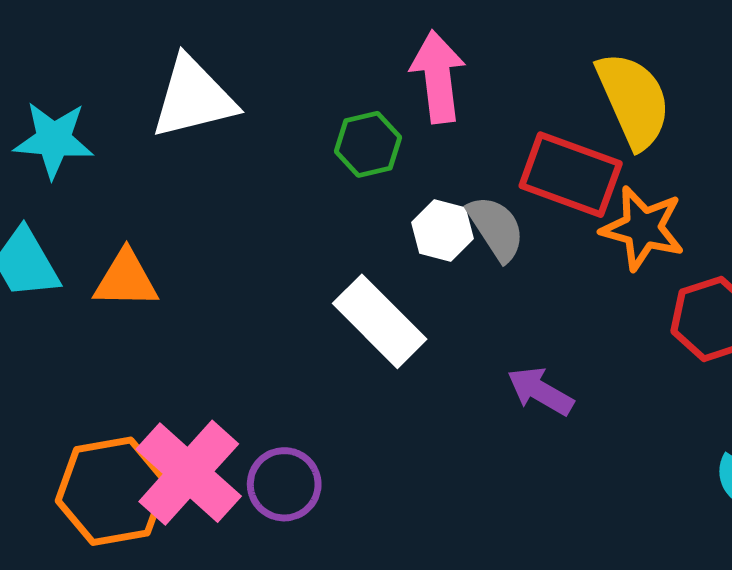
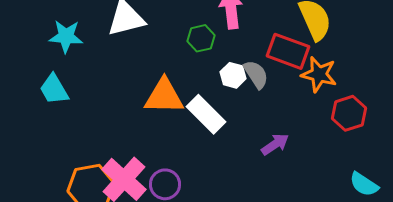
orange triangle: (126, 279) -> (164, 96), moved, size x1.4
purple arrow: (540, 391) -> (275, 144), turned 116

